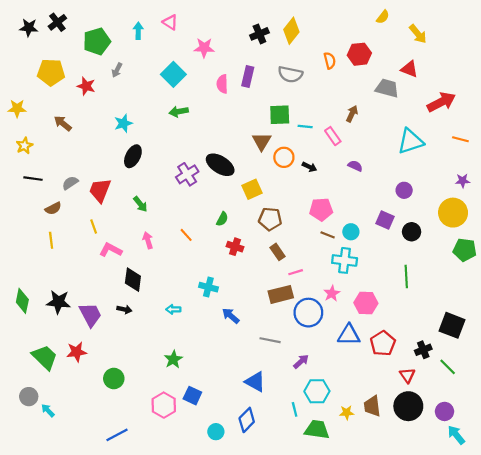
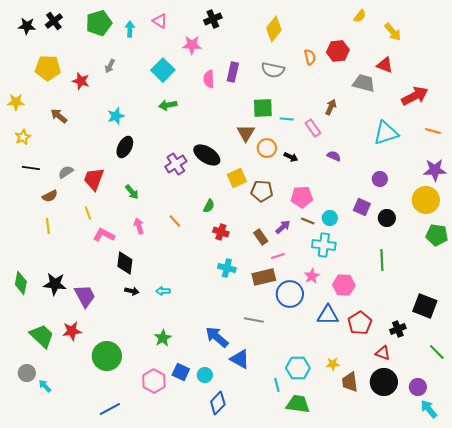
black cross: (259, 34) -> (213, 19), moved
green pentagon: (97, 41) -> (99, 23), moved
purple star: (463, 181) -> (435, 170), size x1.6
brown pentagon: (270, 219) -> (262, 191), moved
cyan cross: (208, 287) -> (227, 268), moved
black arrow: (124, 309) -> (132, 291), moved
blue arrow: (231, 316) -> (217, 337), moved, size x1.4
purple arrow: (301, 361) -> (283, 227), moved
green line: (448, 367) -> (437, 352), moved
red triangle: (407, 375) -> (383, 353), turned -35
green circle: (114, 379) -> (107, 356), size x1.5
yellow star: (347, 413) -> (333, 364), moved
blue diamond: (247, 420) -> (218, 403), moved
cyan circle: (216, 432) -> (205, 375), moved

